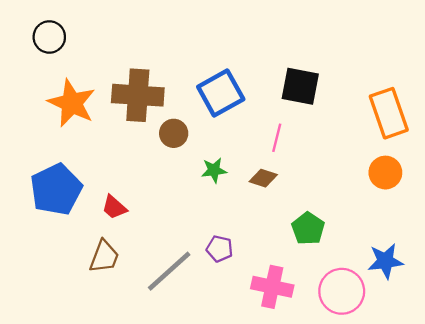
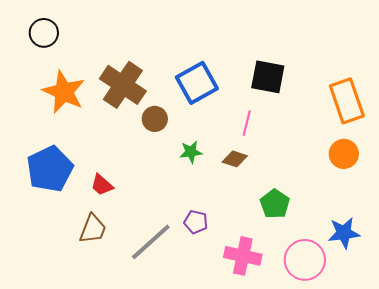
brown cross: (138, 95) -> (123, 85), turned 30

